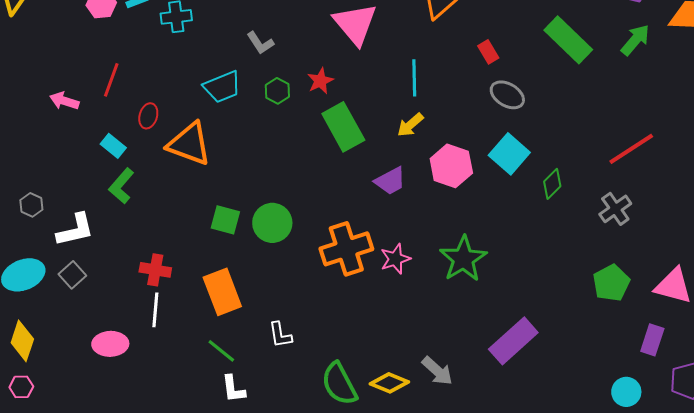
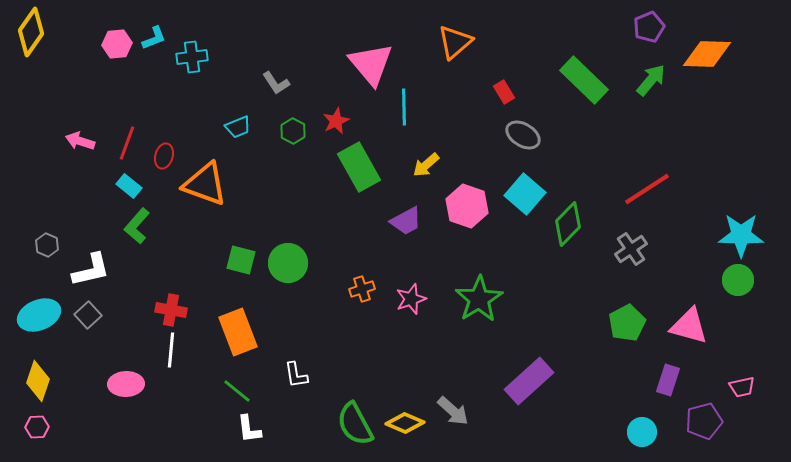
cyan line: (414, 78) -> (404, 107), moved
red line: (111, 80) -> (127, 143), moved
cyan trapezoid: (222, 87) -> (238, 127), size x0.7
green diamond: (552, 184) -> (568, 224), size x1.4
orange cross: (346, 249) -> (362, 289), size x0.5

